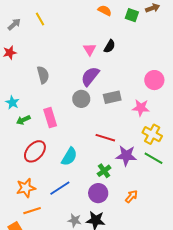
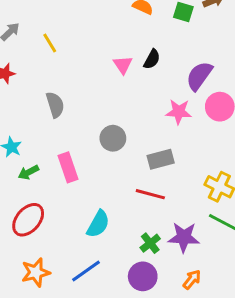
yellow line: (40, 19) -> (50, 43), moved
purple semicircle: (90, 76) -> (199, 76), moved
gray rectangle: (112, 97) -> (161, 159), moved
pink star: (141, 108) -> (179, 112), moved
red ellipse: (35, 151) -> (28, 220), moved
purple star: (126, 156) -> (184, 237), moved

